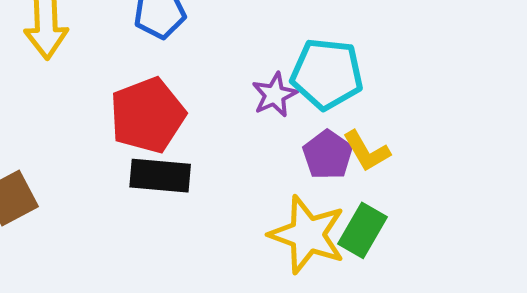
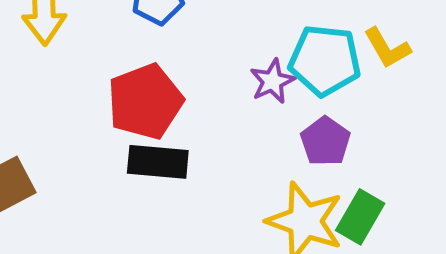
yellow L-shape: (367, 151) -> (387, 48), moved

